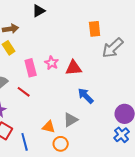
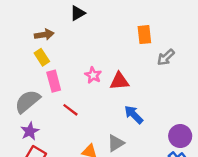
gray arrow: (113, 48) -> (166, 57), size x0.7
pink rectangle: (31, 68) -> (54, 81), moved
red line: (24, 92) -> (70, 110), moved

